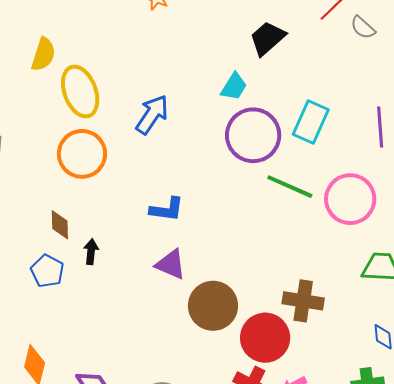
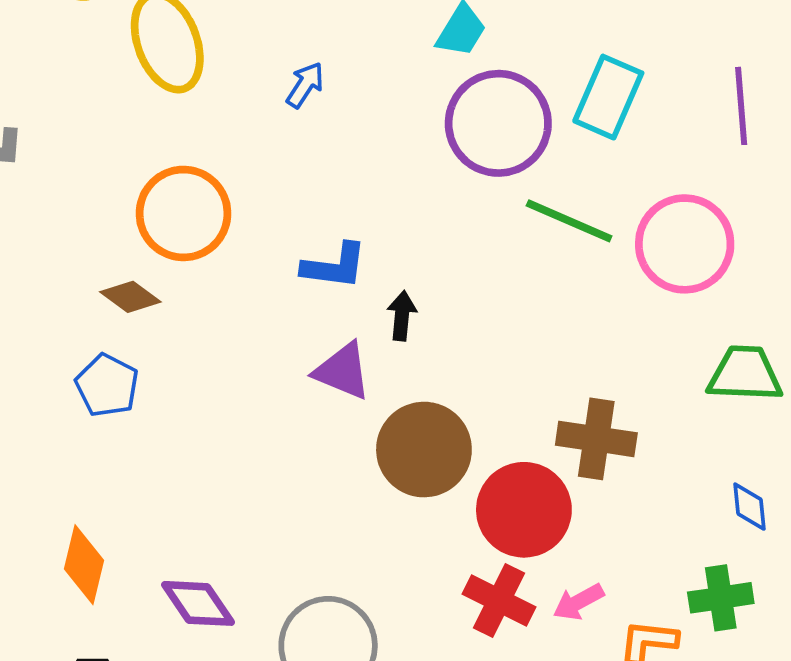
blue arrow: (152, 114) -> (305, 85), size x0.6
orange circle: (82, 154) -> (183, 213), moved
brown diamond: (60, 225) -> (130, 297), turned -52
black arrow: (91, 252) -> (402, 316), moved

